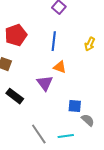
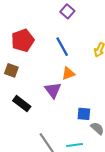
blue line: (54, 41) -> (62, 47), turned -36
orange triangle: (60, 67) -> (68, 74), turned -40

